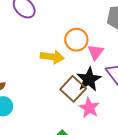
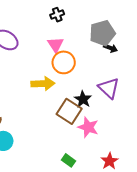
pink triangle: (96, 52) -> (55, 45), moved
black star: (89, 79) -> (83, 99), size x0.7

